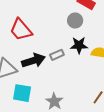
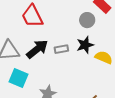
black star: (79, 45) -> (85, 45), turned -30
black arrow: (33, 61) -> (37, 49), turned -35

